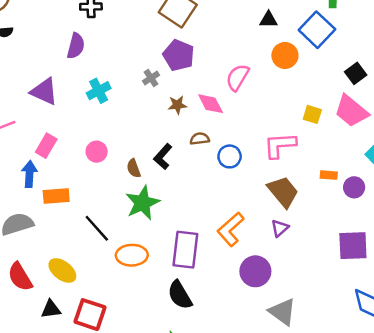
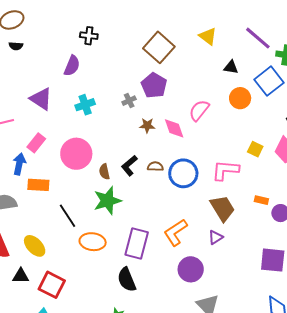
brown semicircle: (200, 139) -> (155, 166), moved
pink circle: (97, 152) -> (76, 154), size x1.8
blue circle: (230, 156) -> (183, 173), size x1.5

